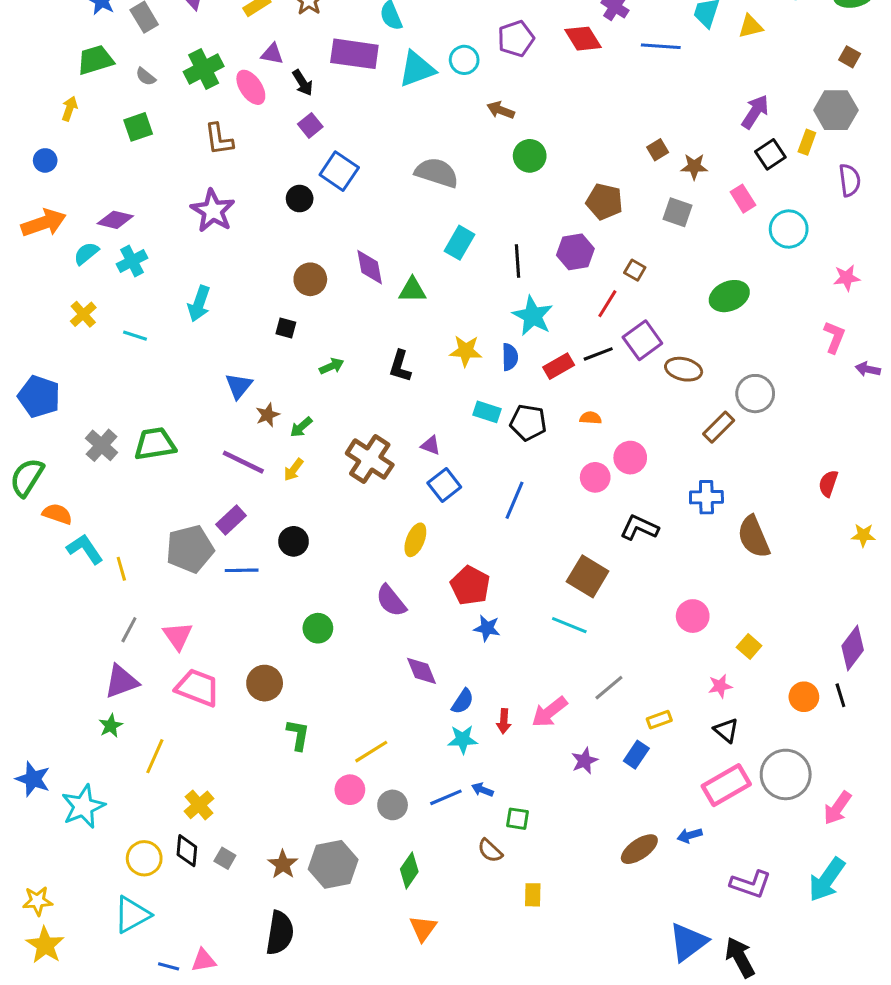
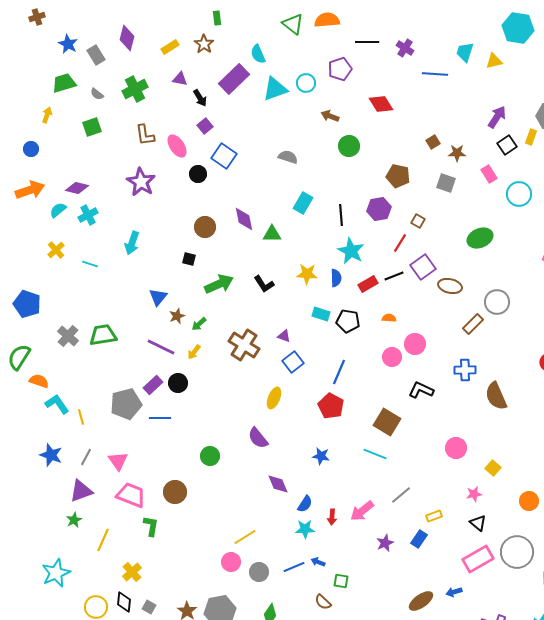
red diamond: (583, 39) -> (381, 104), moved
purple rectangle: (354, 54) -> (234, 79), turned -52
pink ellipse: (251, 87) -> (177, 146), moved
gray semicircle: (437, 173) -> (288, 157), size x0.7
green arrow: (332, 366) -> (219, 284), size x1.8
black L-shape: (400, 366) -> (264, 284), turned -50
black circle: (294, 541) -> (178, 383), moved
red pentagon: (470, 586) -> (331, 406), moved
green L-shape: (298, 735) -> (151, 526), moved
blue star: (33, 779) -> (51, 455), moved

